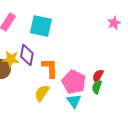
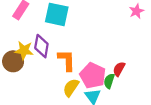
green semicircle: (97, 87) -> (109, 81), moved
yellow semicircle: (42, 93) -> (71, 88), moved

